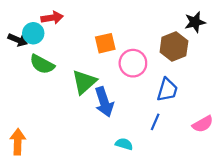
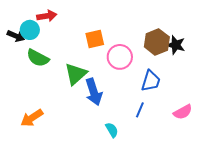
black star: (195, 22) -> (176, 45), moved, turned 30
orange arrow: (18, 142) -> (32, 118), moved, turned -125
cyan semicircle: (124, 144) -> (112, 130), turned 42

